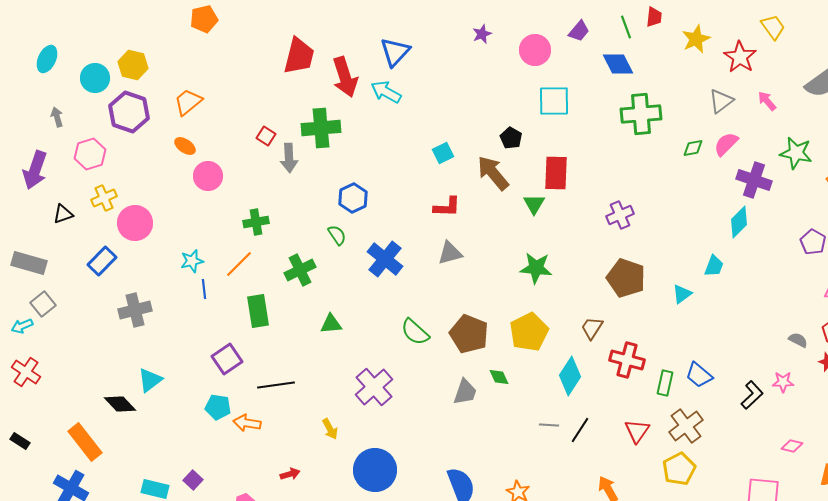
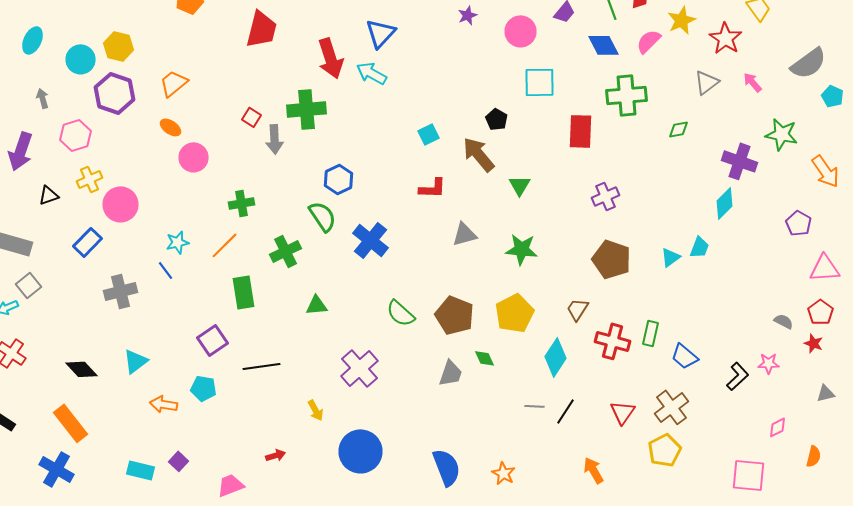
red trapezoid: (299, 56) -> (262, 29), moved
pink semicircle: (726, 144) -> (648, 41), moved
red rectangle: (556, 173) -> (580, 131), moved
green semicircle: (337, 235) -> (322, 216), size x1.5
gray triangle: (450, 253) -> (464, 234), moved
blue line: (204, 289) -> (166, 270), moved, turned -30
cyan triangle: (682, 294) -> (670, 257), moved
green rectangle: (665, 383) -> (650, 333), moved
black diamond: (120, 404) -> (82, 369), moved
orange arrow: (247, 423) -> (164, 404), moved
pink diamond: (792, 446) -> (778, 427), turned -40

